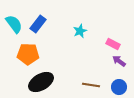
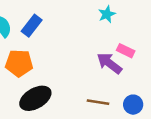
cyan star: (80, 31) -> (107, 14), moved
purple arrow: (119, 61) -> (109, 63), moved, size x1.5

